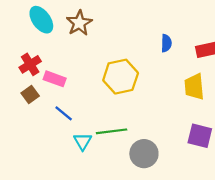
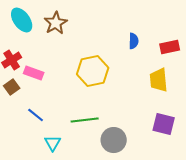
blue line: (64, 113) -> (36, 115), moved
cyan triangle: (83, 141) -> (53, 143), moved

